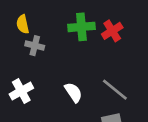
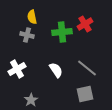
yellow semicircle: (23, 24) -> (32, 17), moved
green cross: (81, 27) -> (62, 32), moved

